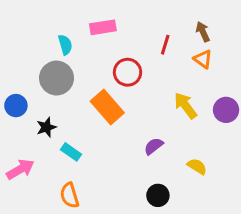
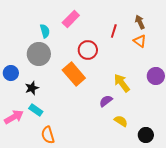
pink rectangle: (103, 27) -> (71, 19), turned -36
yellow arrow: (185, 106) -> (122, 83), moved
cyan rectangle: (71, 152) -> (36, 110), moved
yellow semicircle: (197, 166) -> (121, 121), moved
black circle: (158, 195) -> (146, 135), moved

